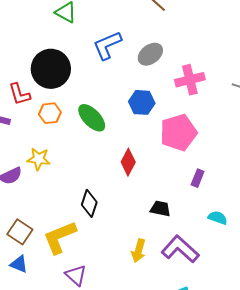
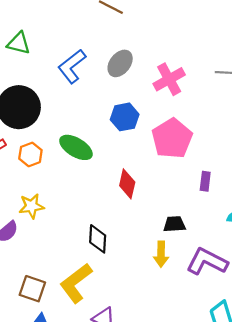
yellow arrow: (138, 251) -> (161, 254), moved

